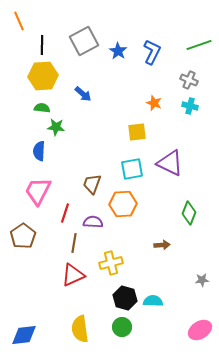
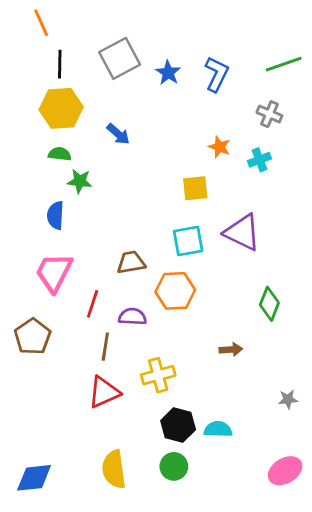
orange line: (19, 21) -> (41, 23), moved
cyan cross: (190, 106) -> (259, 160), moved, turned -35
brown trapezoid: (92, 184) -> (131, 262), turned 60

